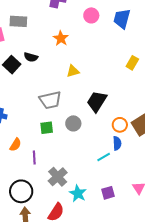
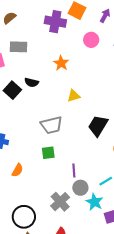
gray circle: (73, 123) -> (80, 188), moved
purple line: (34, 158) -> (74, 170), moved
cyan star: (78, 193) -> (94, 202), moved

